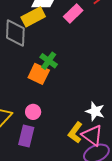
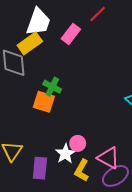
white star: (95, 111) -> (65, 154), moved, turned 30
pink circle: (33, 112) -> (78, 143), moved
yellow L-shape: (75, 133) -> (82, 170), moved

